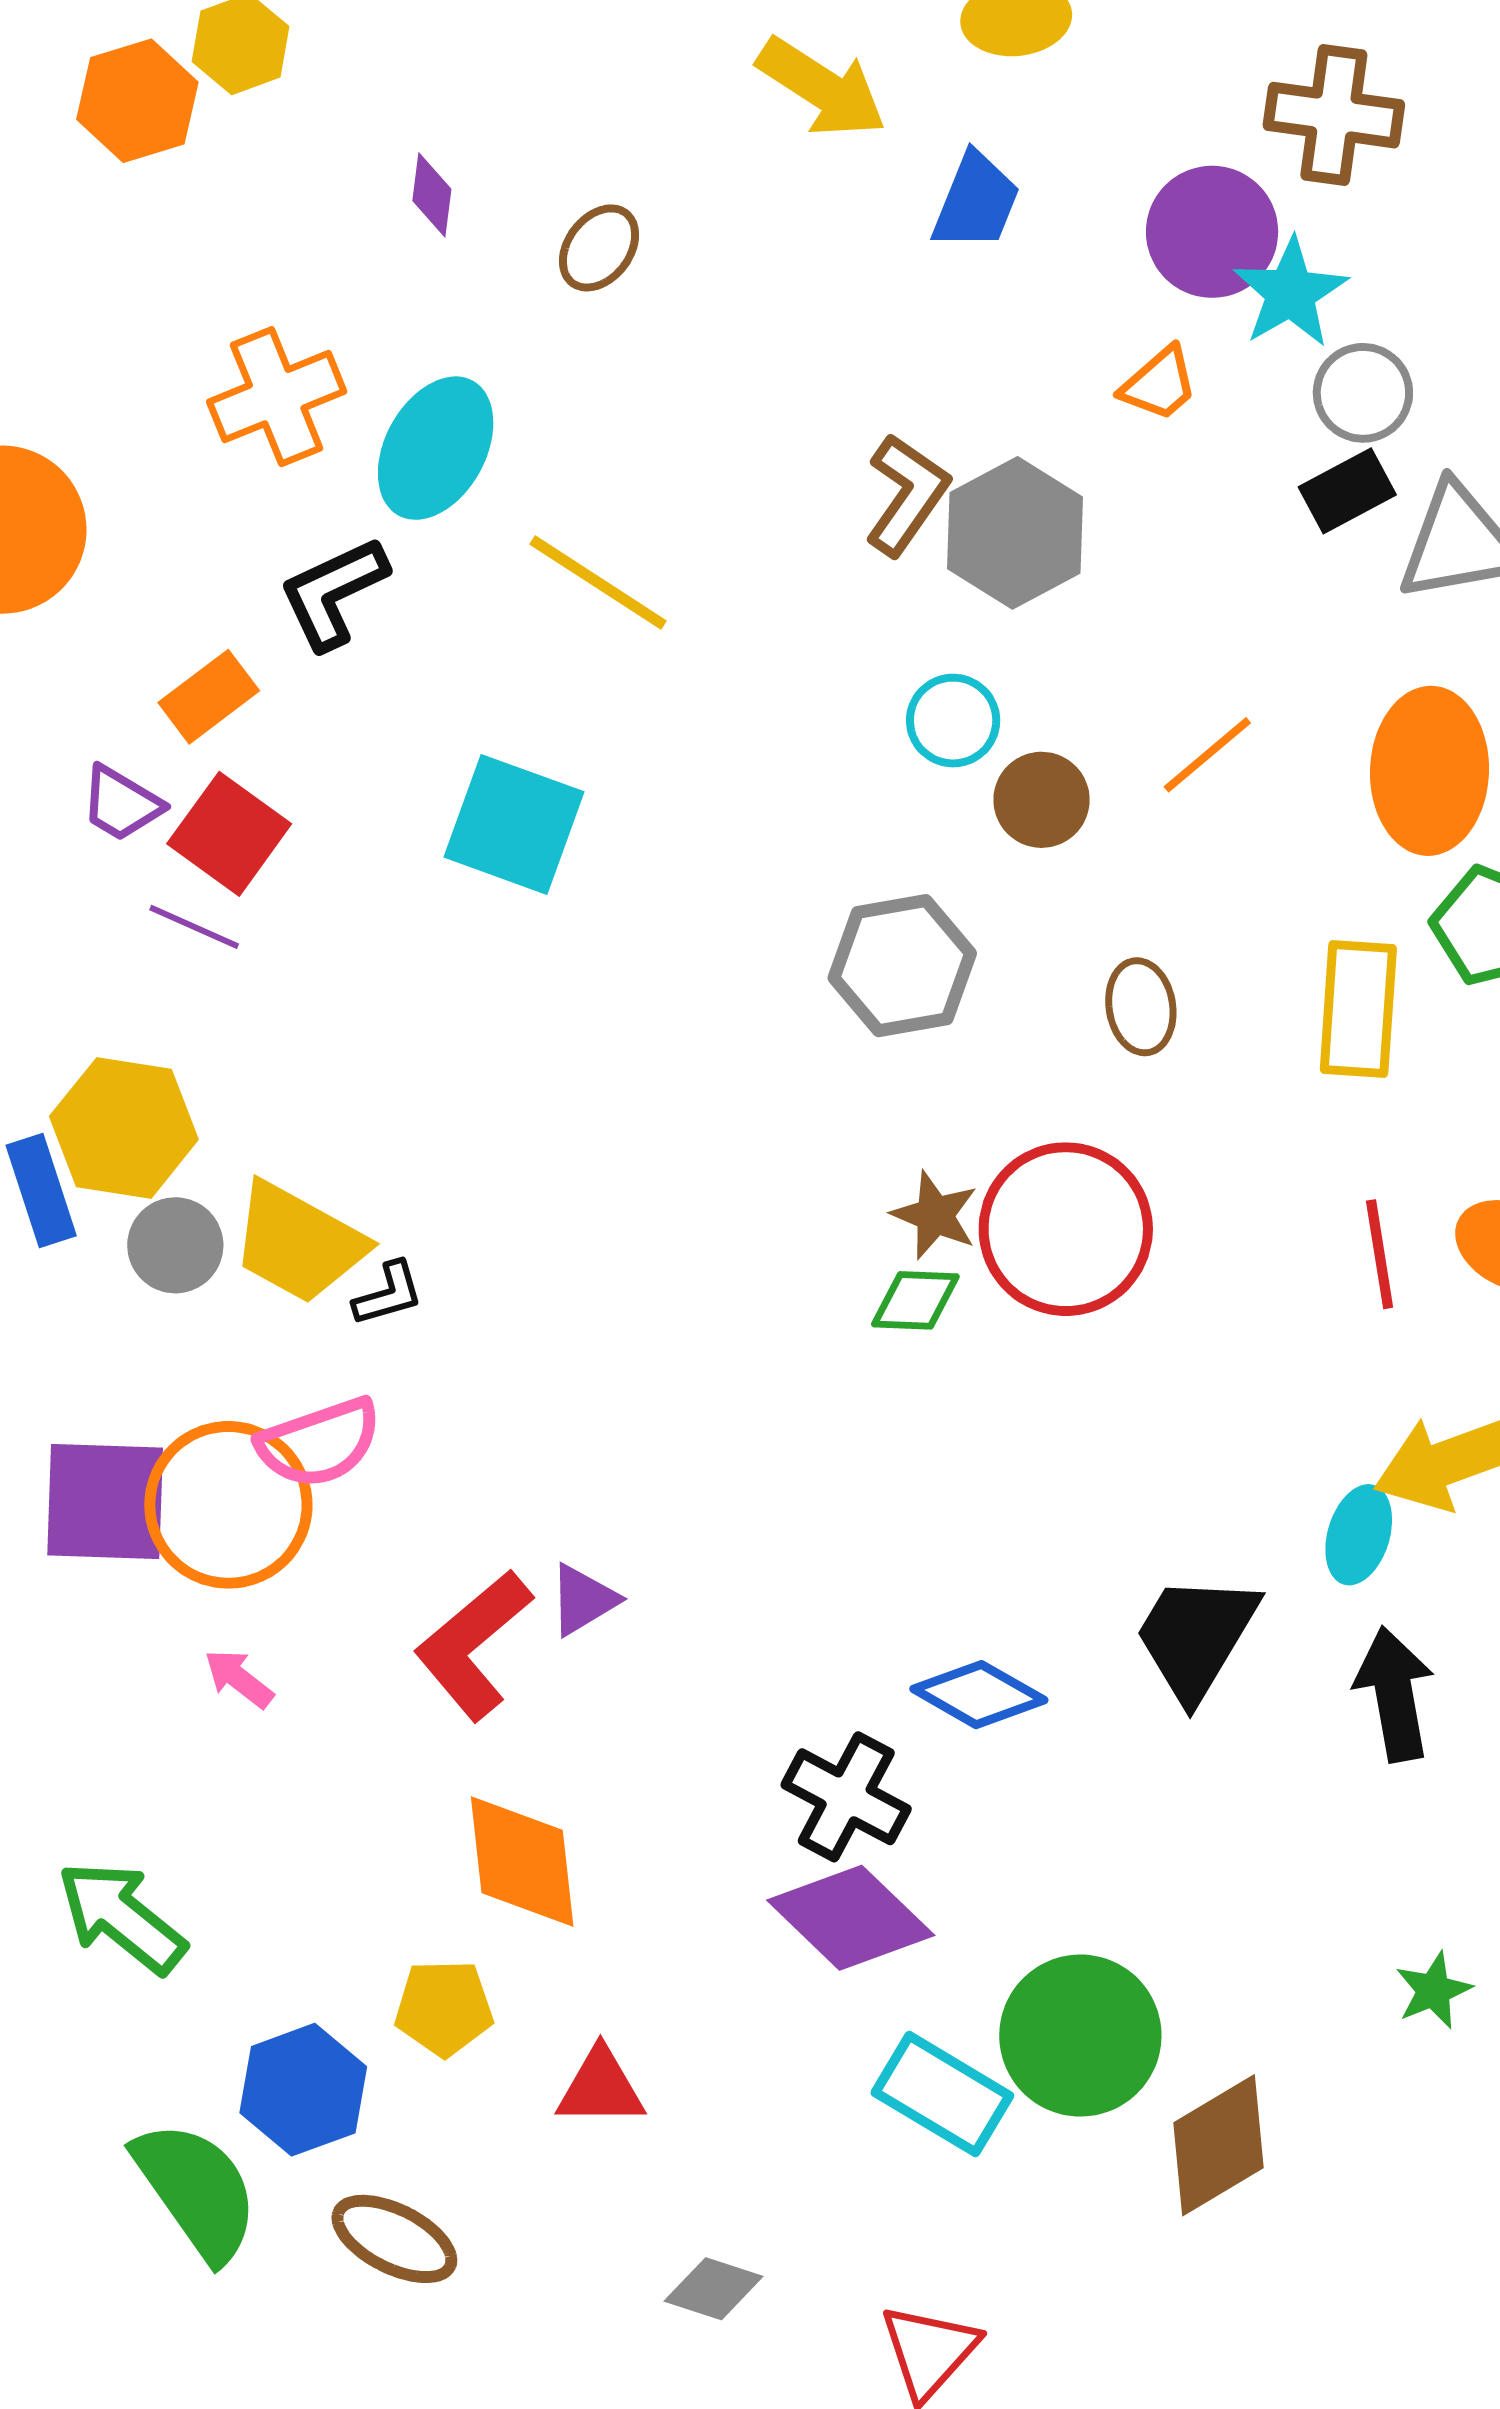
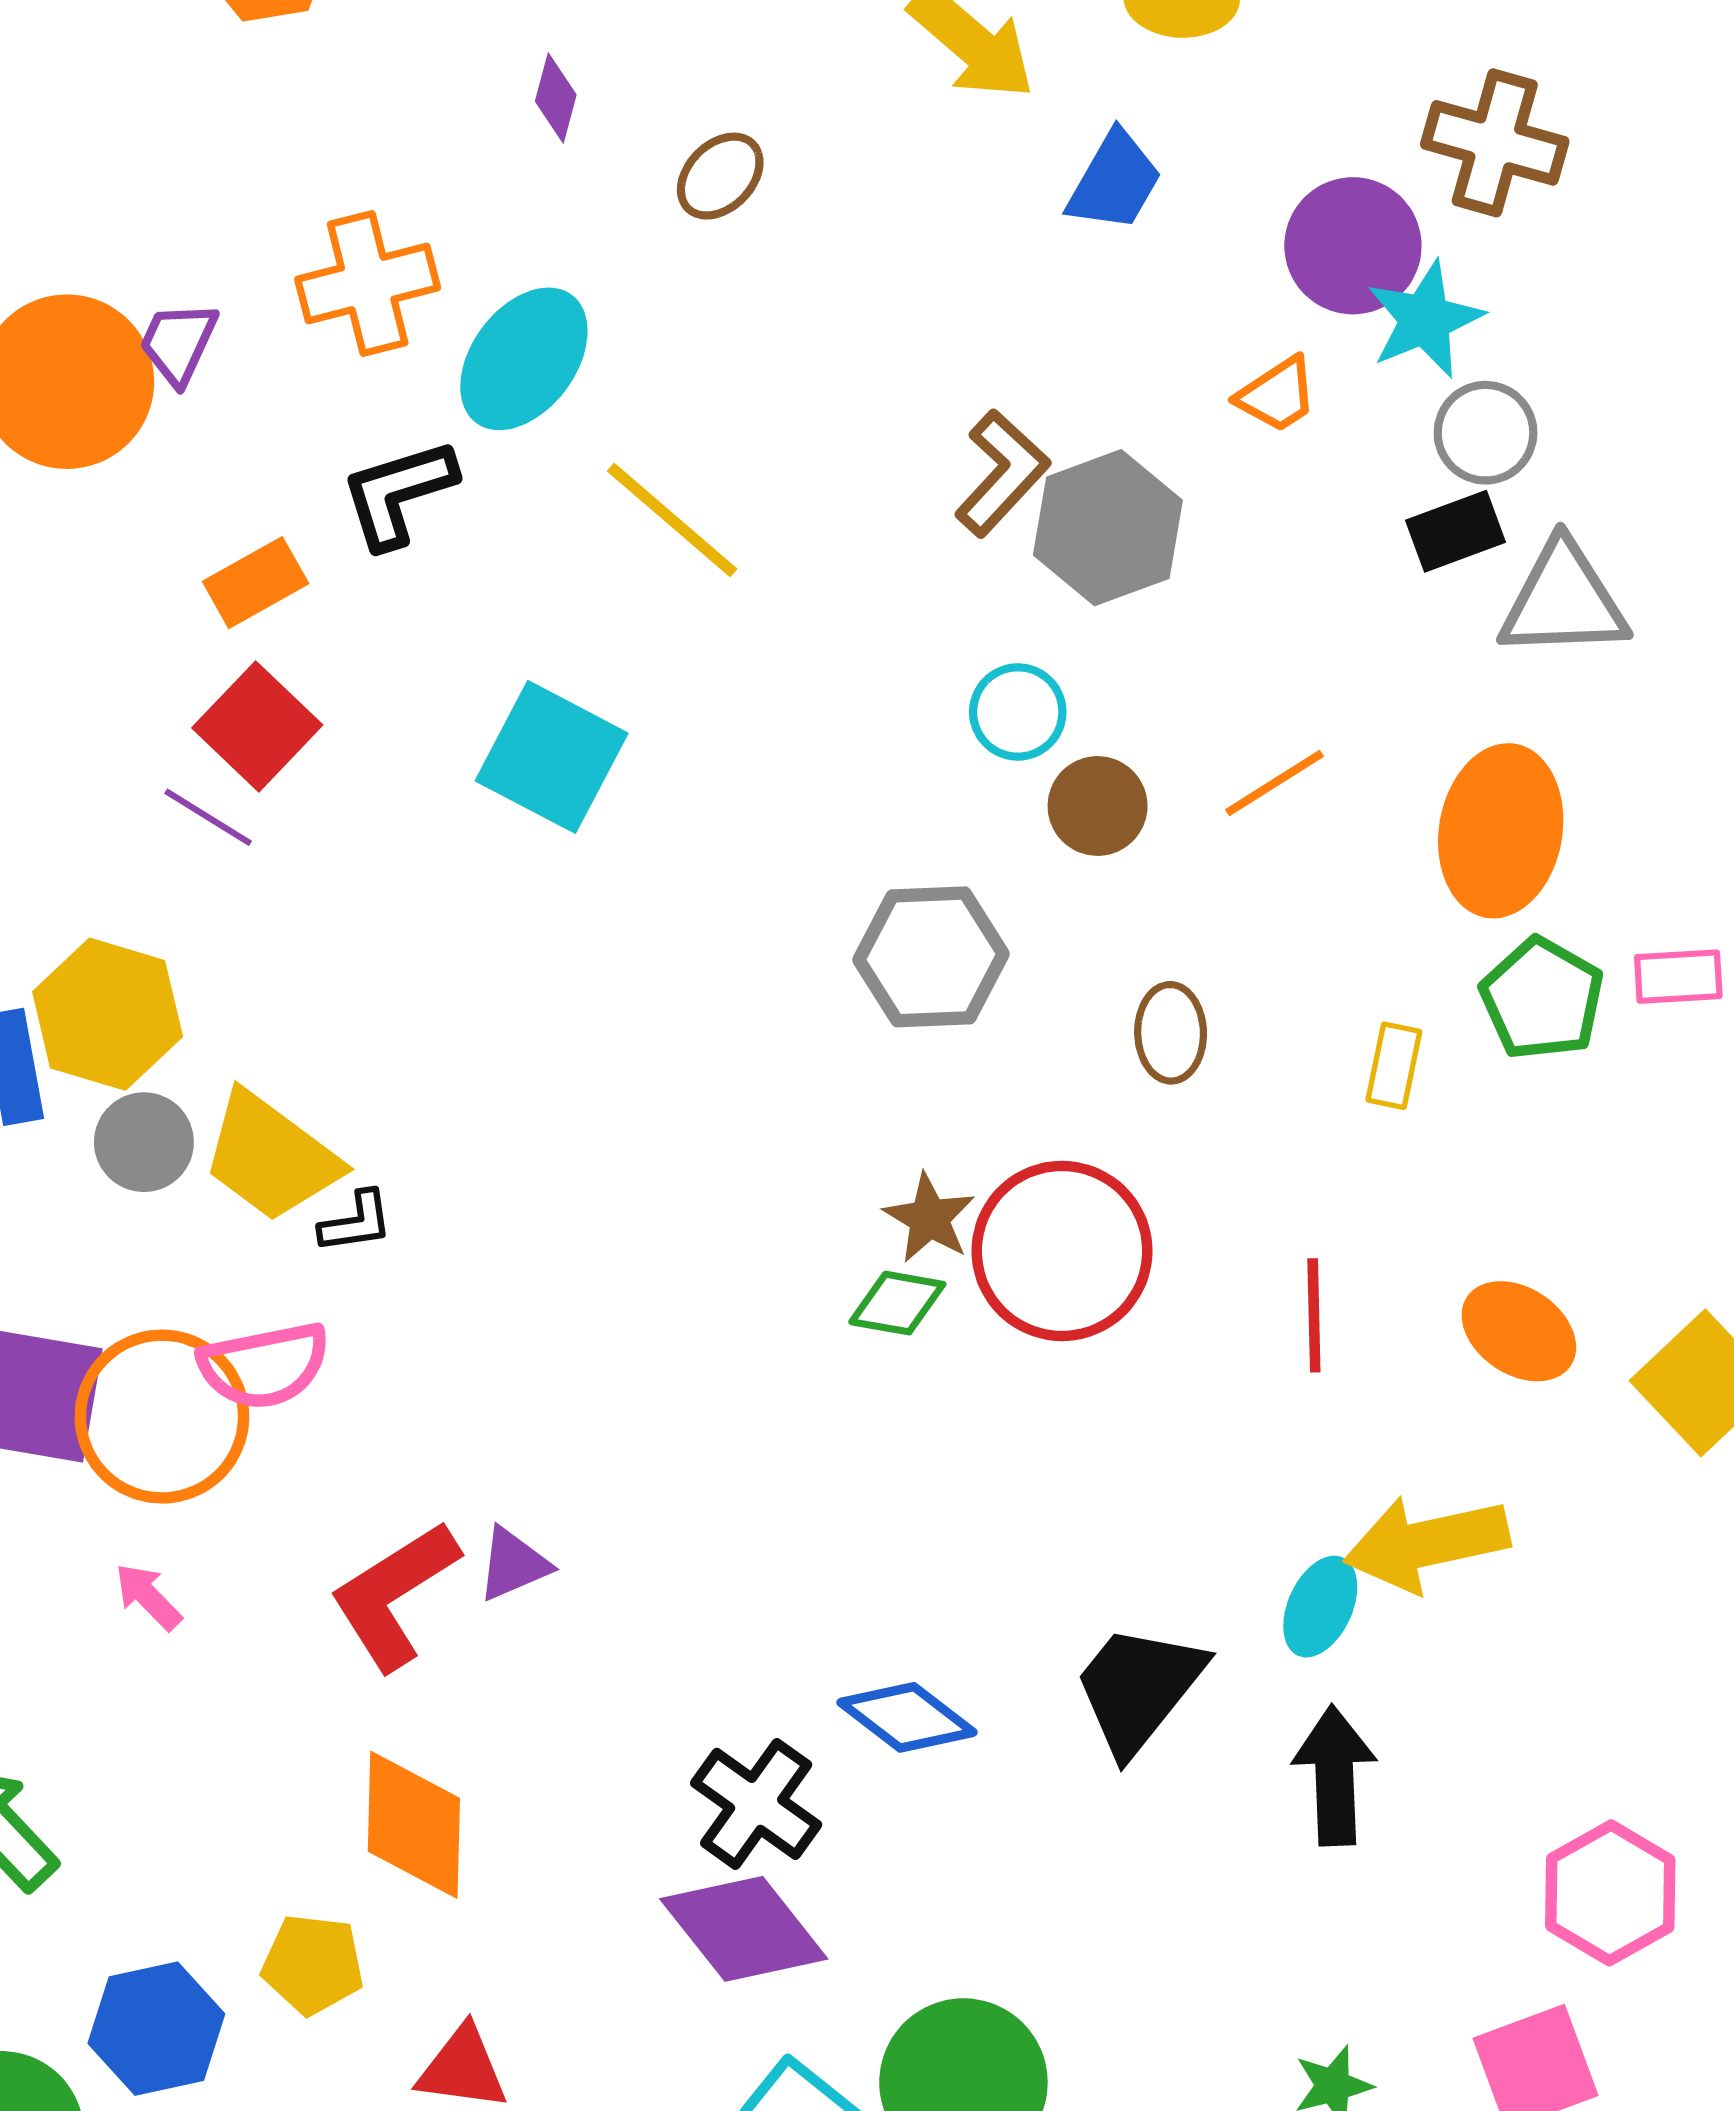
purple trapezoid: (121, 804) -> (178, 343), moved, turned 76
yellow rectangle: (1358, 1009) -> (1394, 1066), size x0.6
red line: (1380, 1254) -> (1314, 1315), moved

